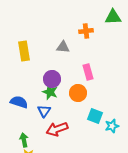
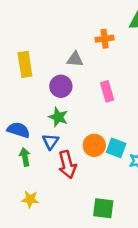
purple circle: (52, 79) -> (61, 86), moved
orange circle: (78, 93) -> (94, 145), moved
red arrow: (57, 129) -> (67, 165), turned -85
green arrow: (24, 140) -> (25, 157), moved

